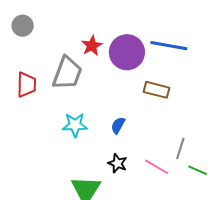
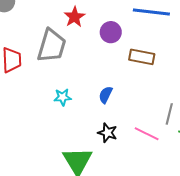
purple circle: (127, 52) -> (111, 32), moved, size x0.6
cyan star: (75, 125) -> (63, 97), size x0.7

